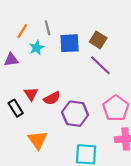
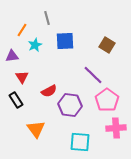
gray line: (48, 28) -> (47, 18), moved
brown square: (98, 40) -> (107, 45), moved
purple line: (100, 65) -> (93, 75), moved
red triangle: (31, 94) -> (22, 77), moved

